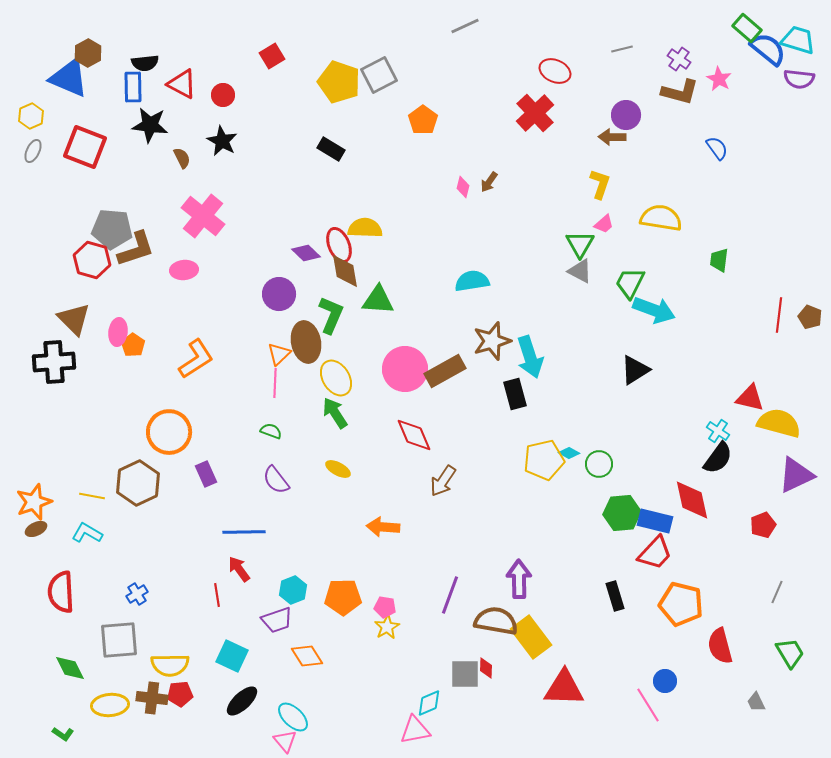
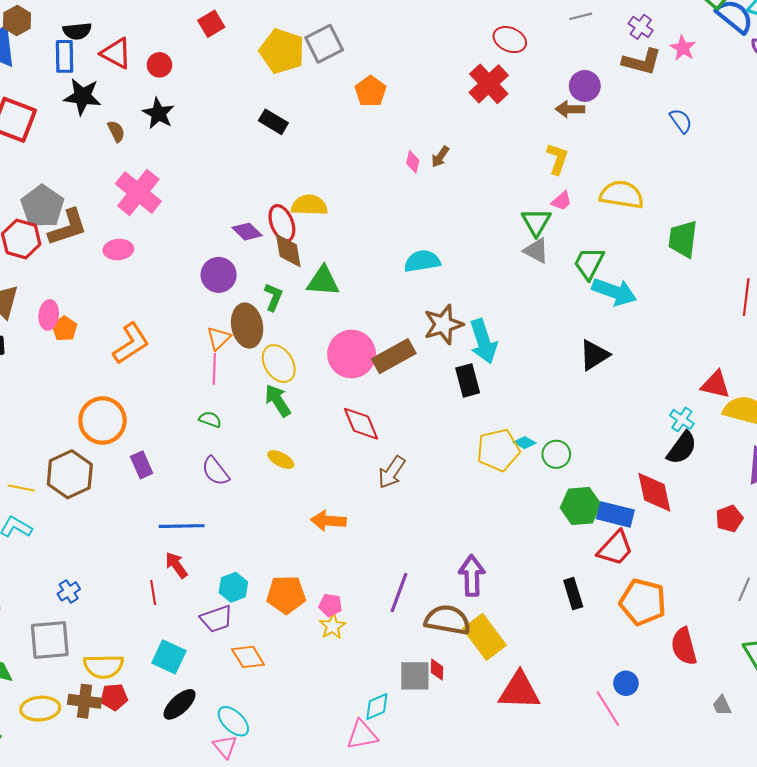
gray pentagon: (112, 229) -> (42, 206), turned 30
green trapezoid: (719, 260) -> (683, 239), size x1.5
green L-shape: (331, 315) -> (273, 297), size x0.7

